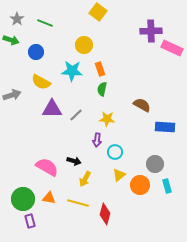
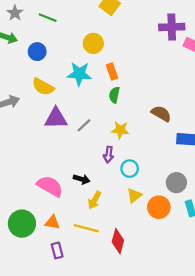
purple rectangle: (30, 221) -> (57, 250), moved

